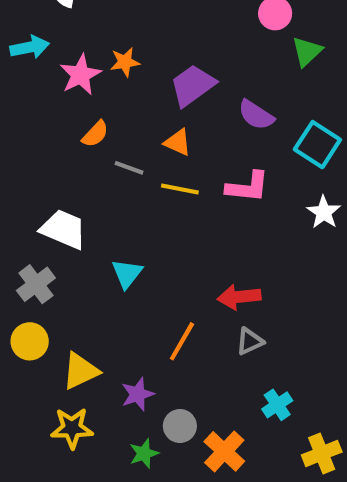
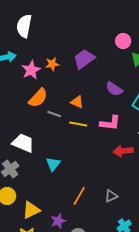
purple trapezoid: (193, 85) -> (84, 59), moved
orange semicircle: (95, 134) -> (38, 98), size x1.5
red arrow: (239, 297) -> (123, 151), moved

